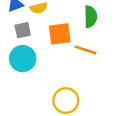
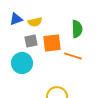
gray square: (23, 30) -> (31, 41), moved

